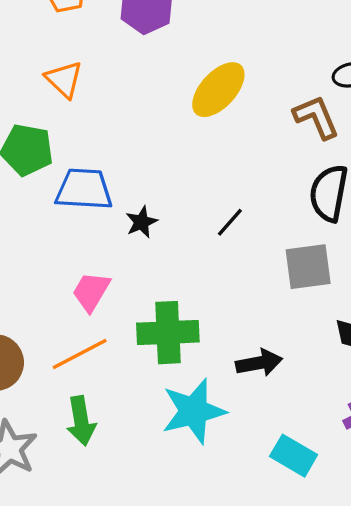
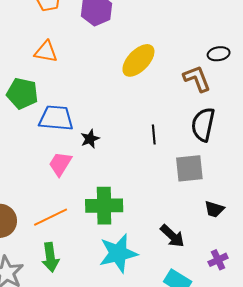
orange triangle: (64, 79) -> (46, 52), turned -35
black line: (230, 222) -> (154, 134), moved, turned -48
pink trapezoid: (91, 292) -> (60, 164), moved
black arrow: (259, 363) -> (172, 236), moved, turned 52

